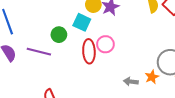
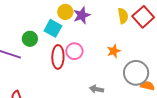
orange star: (152, 77) -> (114, 51), moved

